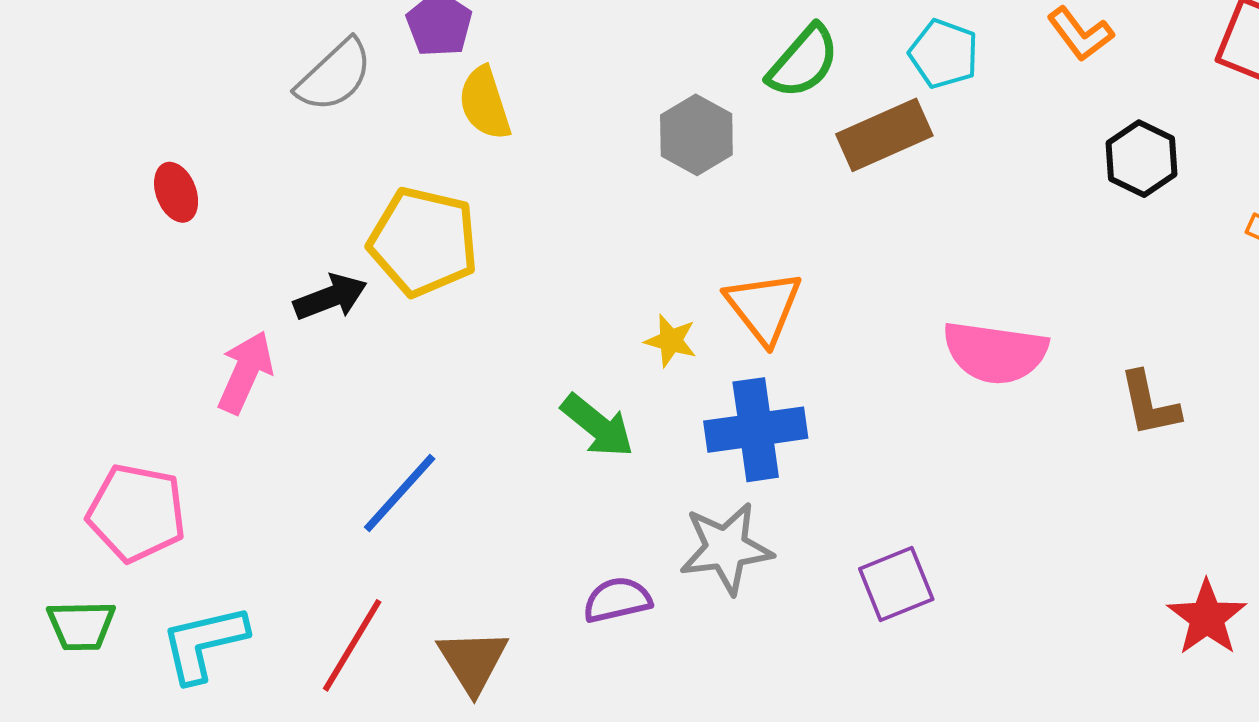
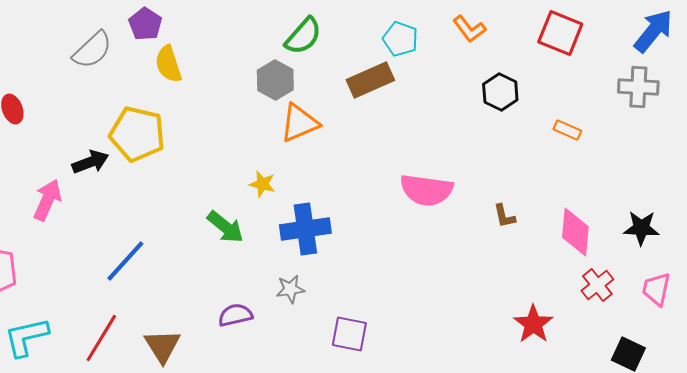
green semicircle: (803, 62) -> (303, 36), moved
orange triangle: (764, 307) -> (299, 123), moved, turned 45
brown L-shape: (1149, 404) -> (504, 216), size x0.7
gray star: (726, 548) -> (290, 289), size x0.6
purple square: (896, 584) -> (349, 334), moved, turned 33

